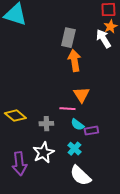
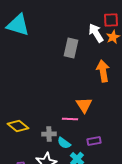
white arrow: (103, 39) -> (96, 33), moved
orange arrow: (74, 61) -> (103, 71), moved
cyan semicircle: (77, 125) -> (64, 143), moved

